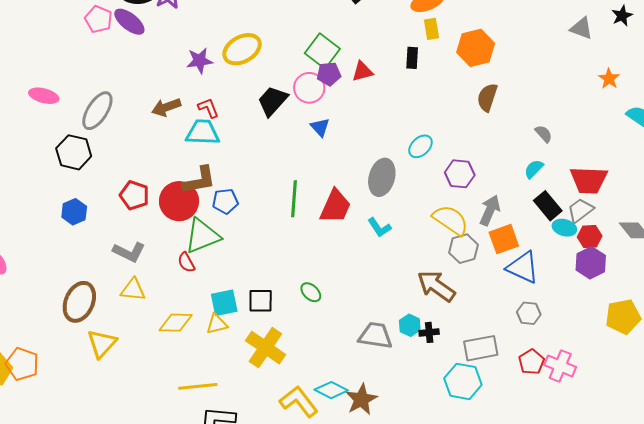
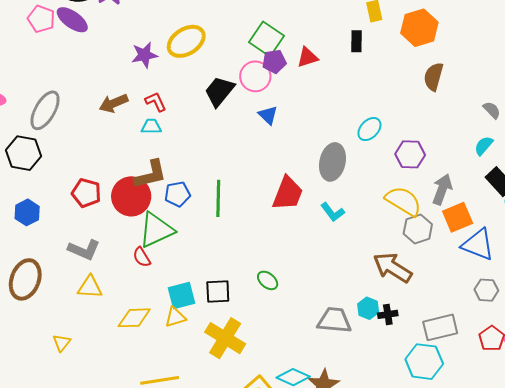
cyan trapezoid: (203, 132) -> (151, 126), size x0.6
green line: (294, 199) -> (218, 198), moved
brown ellipse: (79, 302) -> (25, 279), moved
yellow triangle: (102, 344) -> (62, 343), size x0.6

